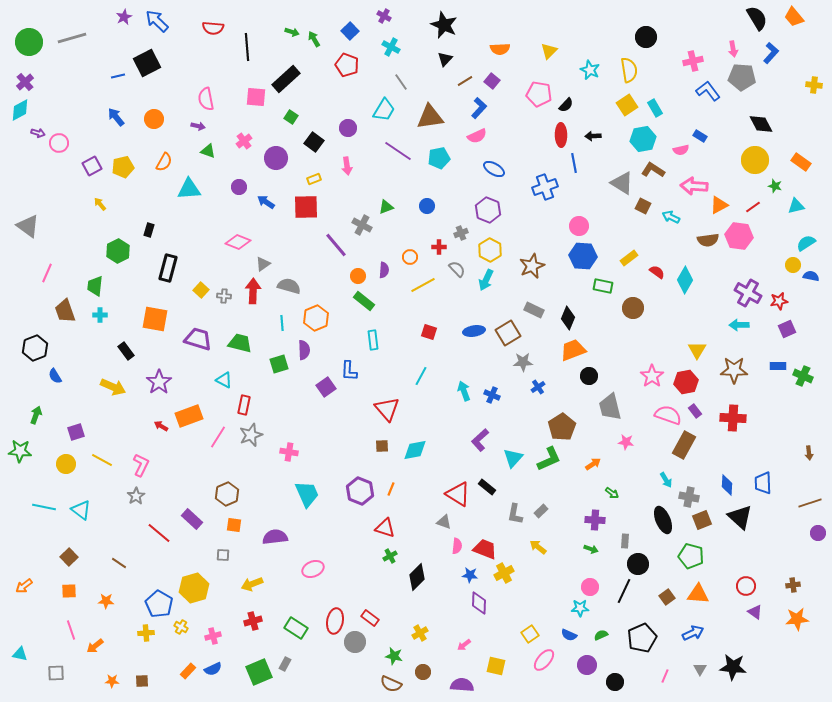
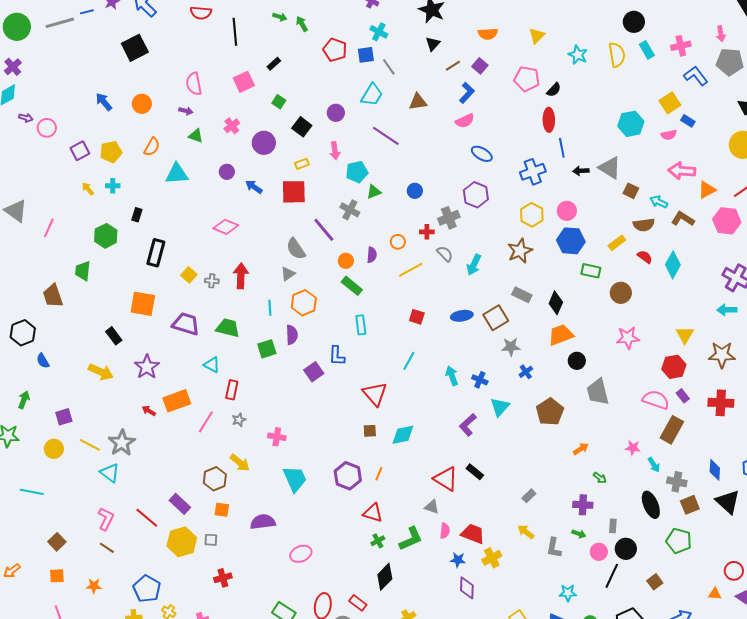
blue square: (350, 31) -> (366, 55), moved, turned 36
blue line: (118, 76) -> (87, 12), moved
black rectangle: (286, 79) -> (274, 64), size x0.5
pink square: (256, 97) -> (244, 82), turned -30
yellow square: (627, 105) -> (670, 103), moved
cyan rectangle: (655, 108) -> (647, 50), moved
brown triangle: (430, 117) -> (418, 102), size x0.7
black arrow: (593, 136) -> (581, 171), moved
cyan pentagon: (439, 158) -> (357, 172), moved
brown L-shape: (653, 170) -> (683, 219), moved
gray cross: (461, 233) -> (449, 218), size x1.5
brown semicircle: (708, 240) -> (644, 225), moved
yellow hexagon: (490, 250) -> (532, 215), moved
gray triangle: (263, 264) -> (288, 274), moved
pink line: (47, 273) -> (49, 228), moved
gray semicircle: (289, 286) -> (296, 249), moved, turned -140
cyan cross: (100, 315) -> (113, 186), moved
pink star: (652, 376) -> (628, 338), moved, turned 30
gray star: (251, 435) -> (239, 420), size x0.6
pink star: (626, 442) -> (633, 448), moved
cyan triangle: (513, 458) -> (500, 407), moved
green L-shape: (549, 459) -> (411, 539), moved
pink L-shape: (141, 465) -> (106, 519), moved
gray star: (136, 496) -> (122, 443), moved, size x1.5
cyan triangle: (81, 510) -> (110, 473), moved
gray L-shape: (515, 514) -> (554, 548), moved
black diamond: (417, 577) -> (385, 577), moved
yellow arrow: (252, 584) -> (240, 463), moved, turned -120
pink circle: (590, 587) -> (599, 552), moved
yellow hexagon: (194, 588) -> (182, 542), moved
orange triangle: (698, 594) -> (715, 594), moved, size x0.6
red cross: (253, 621) -> (223, 578), moved

